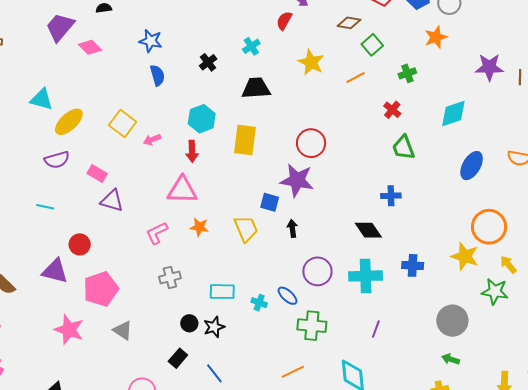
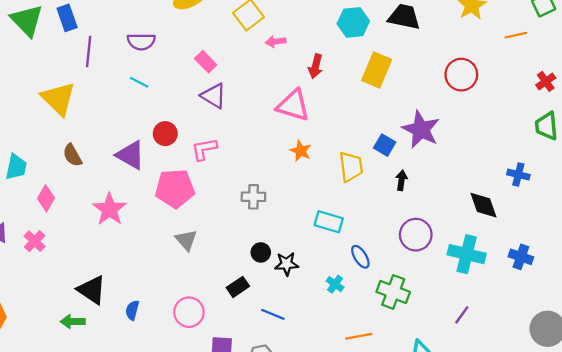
cyan hexagon: (202, 119) -> (353, 22), moved
red circle: (311, 143) -> (461, 75), moved
purple semicircle: (57, 160) -> (141, 42), moved
pink L-shape: (157, 233) -> (204, 149), moved
cyan rectangle: (222, 292) -> (329, 222), moved
blue ellipse: (288, 296) -> (360, 257), moved
cyan cross: (259, 303) -> (335, 284), moved
pink star: (69, 330) -> (109, 209), moved
blue line: (214, 373) -> (273, 314), turned -45

